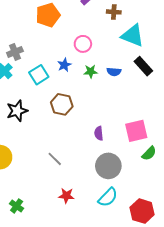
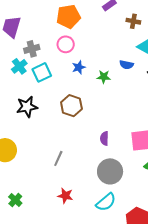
pink circle: (83, 44) -> (66, 44), moved
blue semicircle: (114, 72) -> (126, 65), moved
cyan square: (39, 75) -> (42, 72), moved
gray line: (55, 159) -> (58, 158), turned 63

